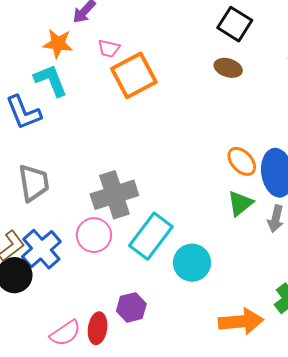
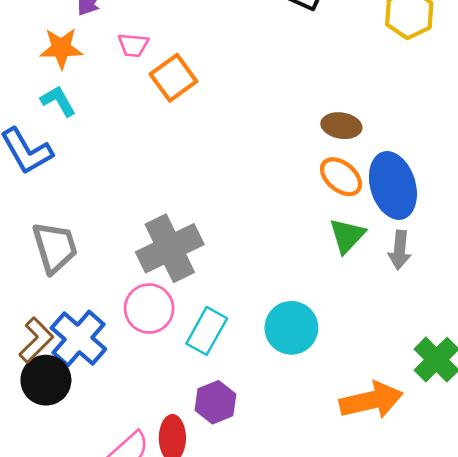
brown ellipse: (228, 68) -> (341, 126), moved
orange square: (134, 75) -> (173, 78), size x0.7
cyan L-shape: (51, 80) -> (58, 101), size x0.7
cyan rectangle: (151, 236) -> (207, 331), moved, size x0.7

